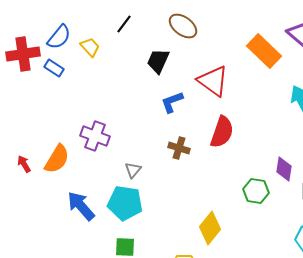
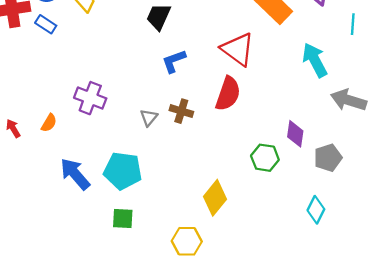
red triangle: (213, 81) -> (238, 49), moved
orange semicircle: (57, 159) -> (49, 123), size x0.6
gray triangle: (133, 170) -> (149, 118), moved

